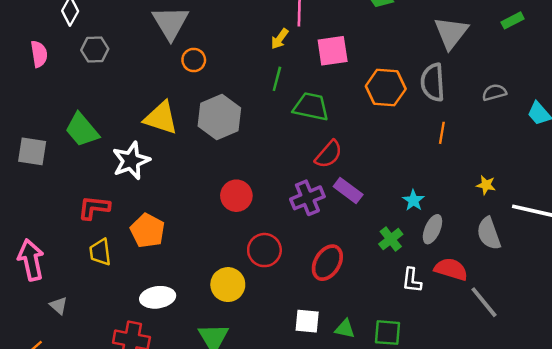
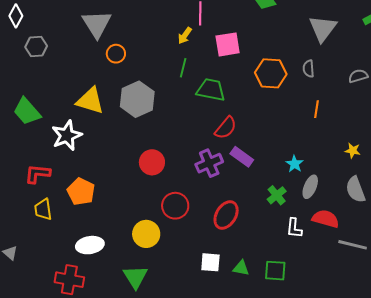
gray semicircle: (433, 82) -> (309, 69), size x0.6
gray line: (484, 302) -> (353, 245), turned -36

